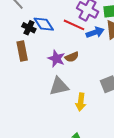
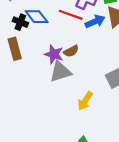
gray triangle: (59, 86) -> (60, 72), moved
yellow arrow: (81, 102) -> (85, 101), turned 30

